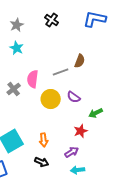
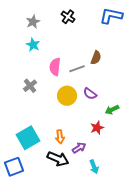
pink semicircle: (33, 79) -> (55, 67), moved
purple arrow: (72, 152) -> (79, 148), moved
black arrow: (42, 162) -> (58, 159), size x1.5
cyan arrow: (78, 170) -> (94, 167), turned -104

